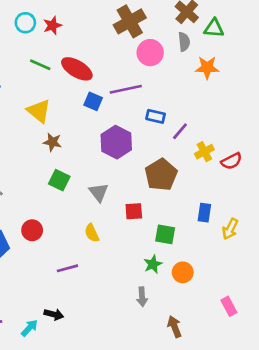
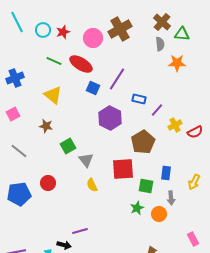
pink circle: (150, 53) -> (93, 38), moved
purple line: (126, 89) -> (117, 79), turned -45
brown star: (52, 142) -> (46, 126), moved
green square: (59, 180) -> (68, 146), turned 35
gray triangle: (99, 192) -> (86, 160), moved
red square: (134, 211) -> (123, 169), size x1.6
blue rectangle: (204, 213) -> (166, 173), moved
purple line: (67, 268) -> (80, 231), moved
gray arrow: (142, 297) -> (171, 198), moved

